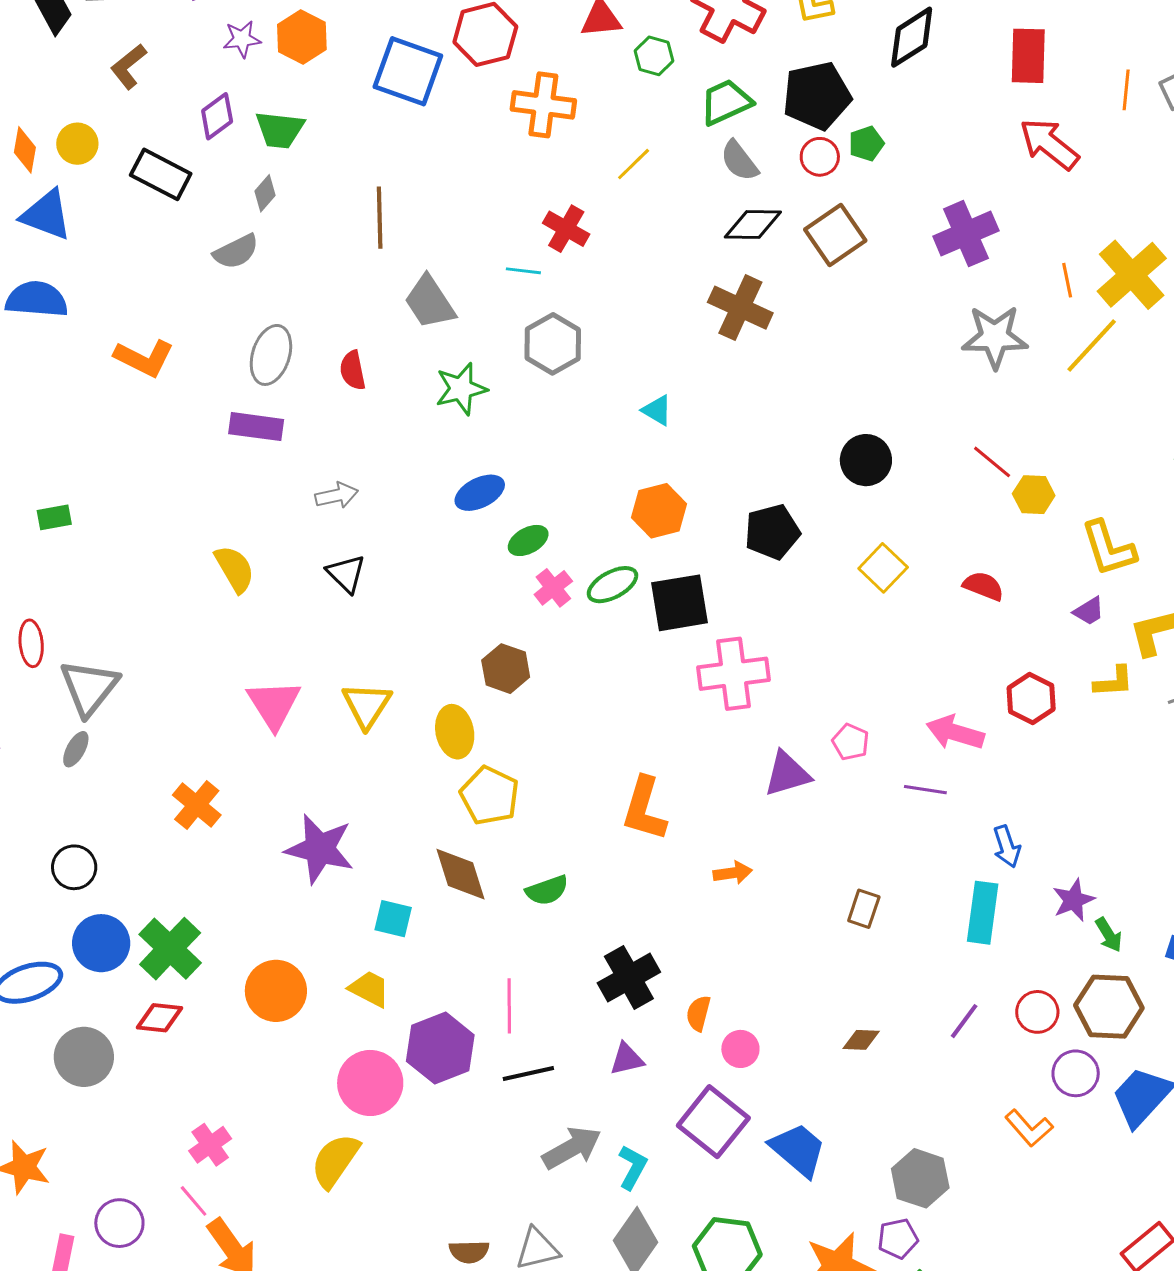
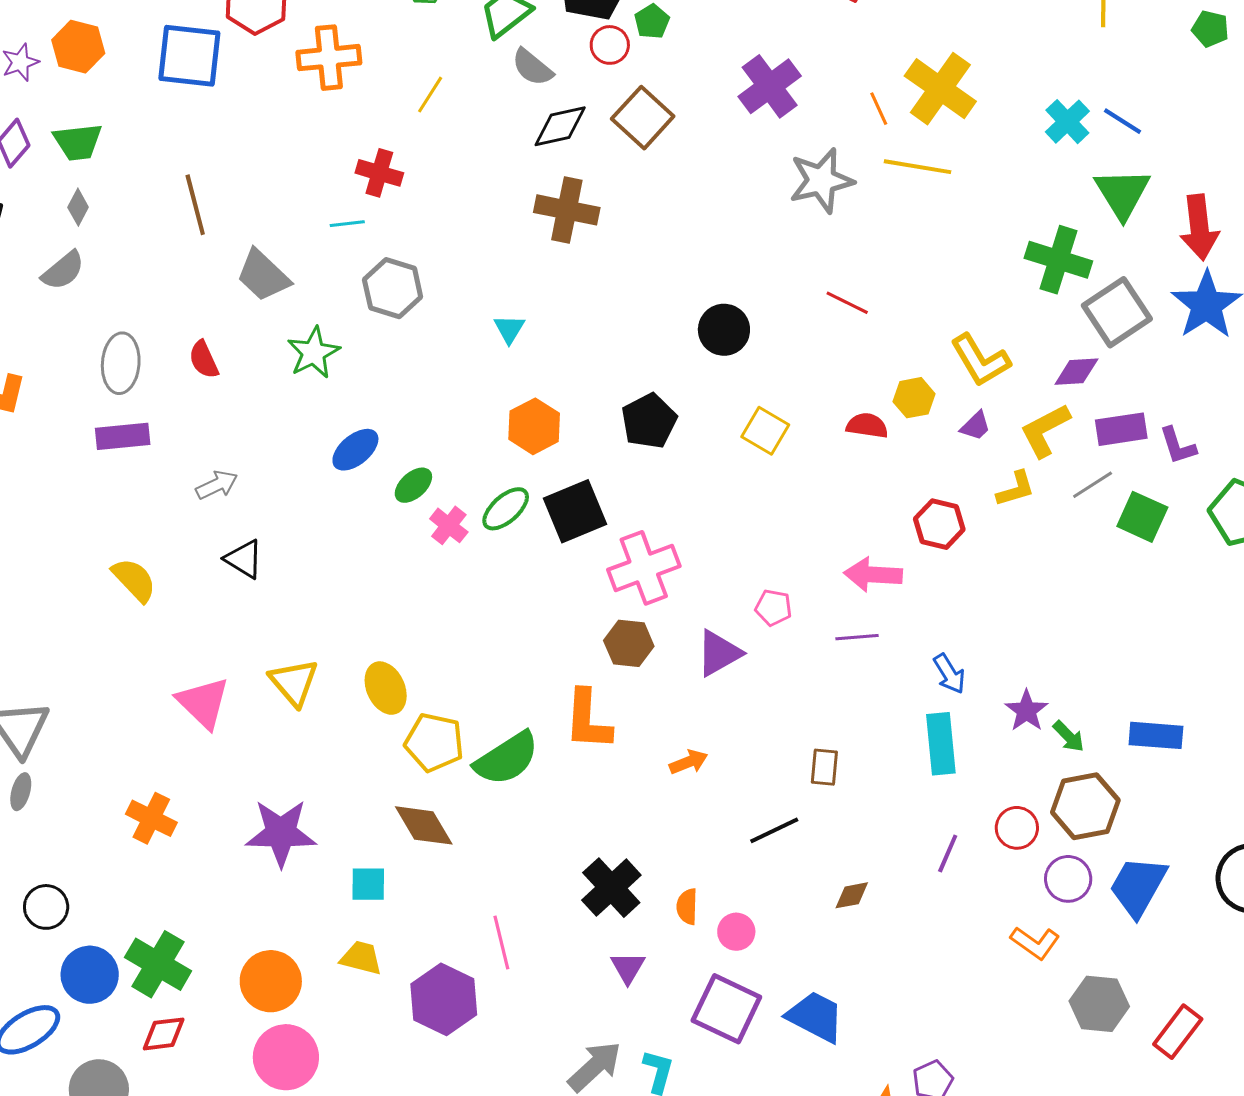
yellow line: (1092, 346) -> (918, 167), turned 70
cyan triangle: (657, 410) -> (509, 329), turned 44
yellow hexagon: (1034, 495) -> (914, 398), moved
brown hexagon: (506, 669) -> (629, 643), moved
green semicircle: (547, 890) -> (507, 759), moved, size x1.6
purple triangle: (627, 1059) -> (628, 968), turned -33
black line: (528, 1074) -> (774, 830), moved
pink circle: (370, 1083) -> (286, 1057), moved
gray hexagon: (920, 1178) -> (1099, 1004), moved

